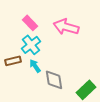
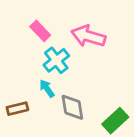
cyan cross: (31, 45) -> (56, 60), moved
brown rectangle: (13, 61) -> (17, 109), moved

